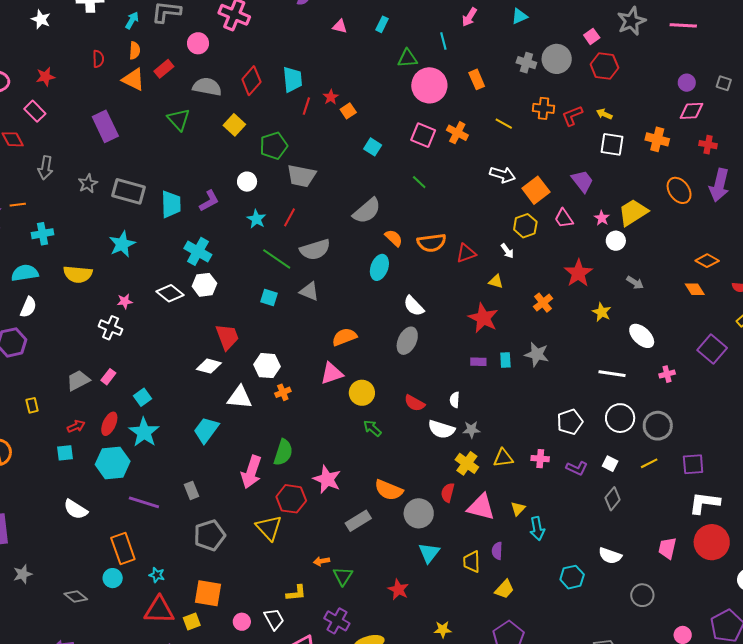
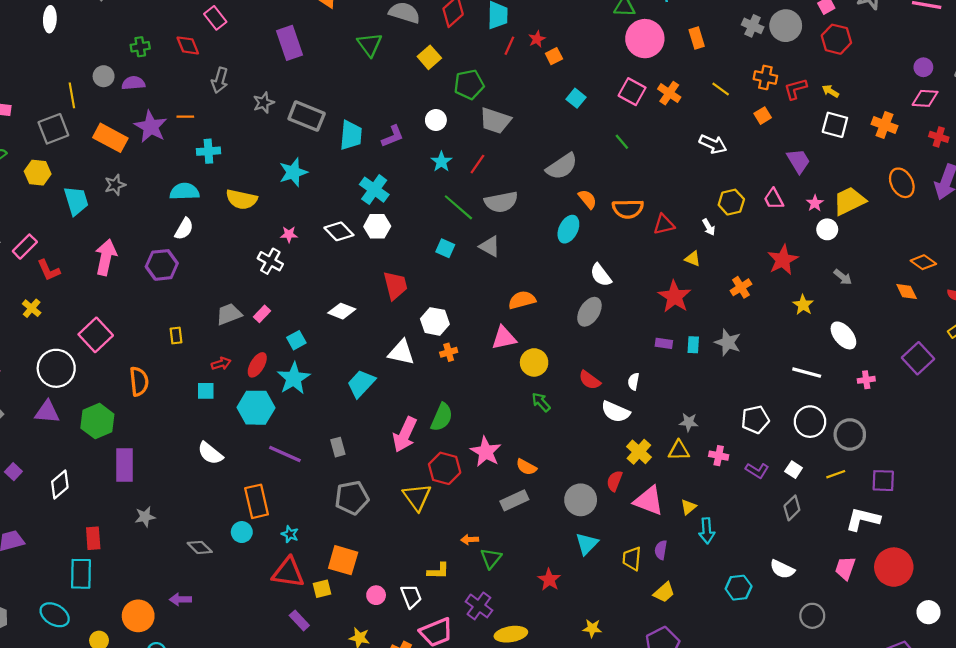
orange square: (536, 190) -> (763, 116), moved, size x0.6
white diamond: (209, 366) -> (342, 311), moved
gray star: (471, 430) -> (689, 422), moved
orange semicircle: (389, 490) -> (526, 467), moved, size x0.7
white L-shape: (704, 503) -> (863, 519), moved

